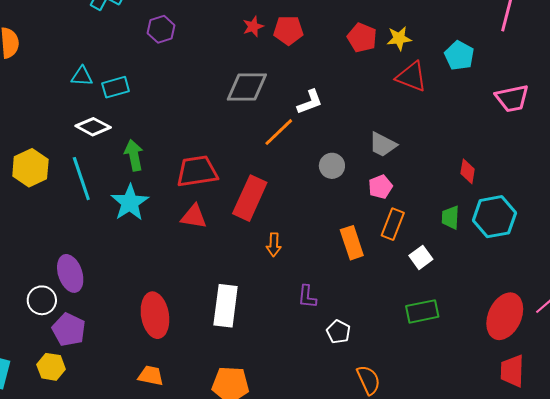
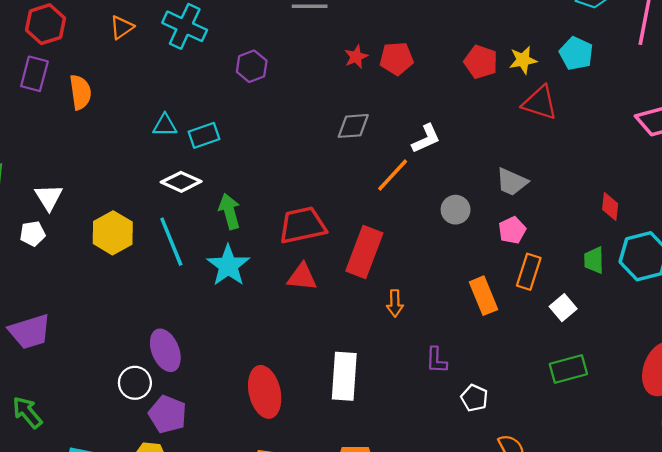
cyan pentagon: (459, 56) -> (576, 53), moved
gray diamond: (247, 87) -> (353, 126), size x0.7

